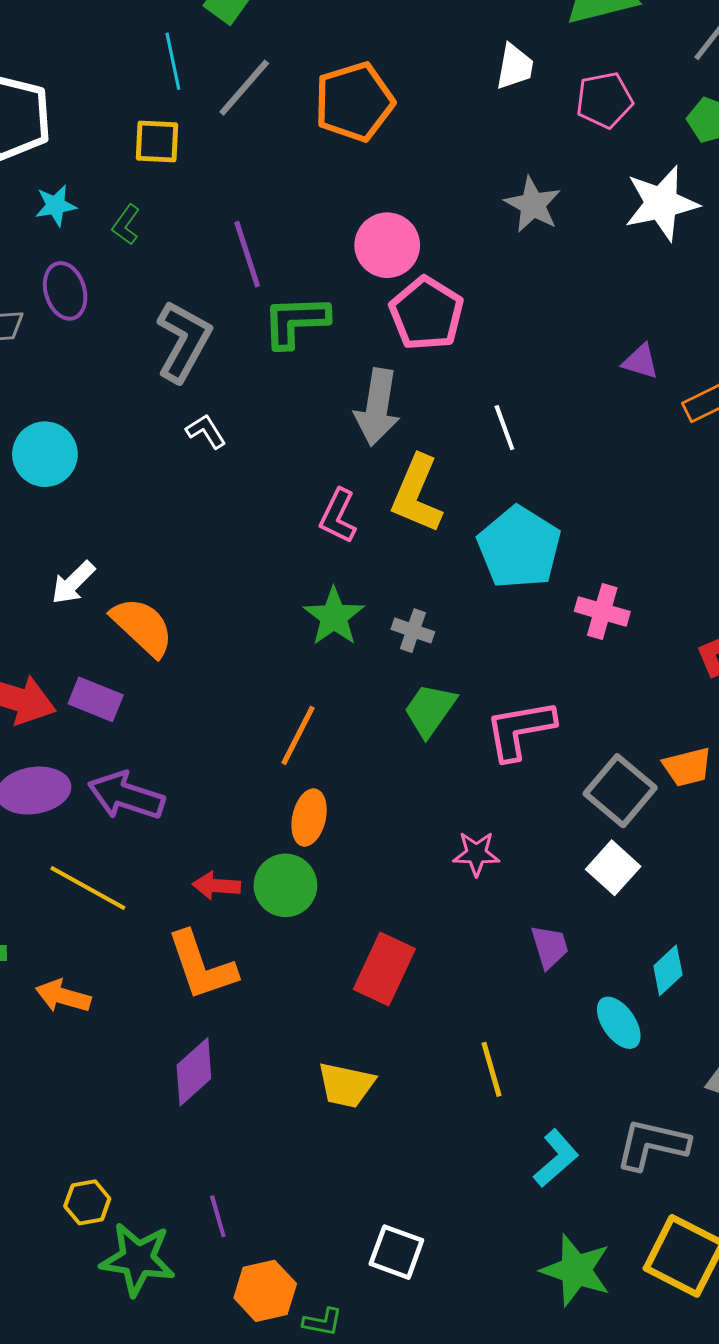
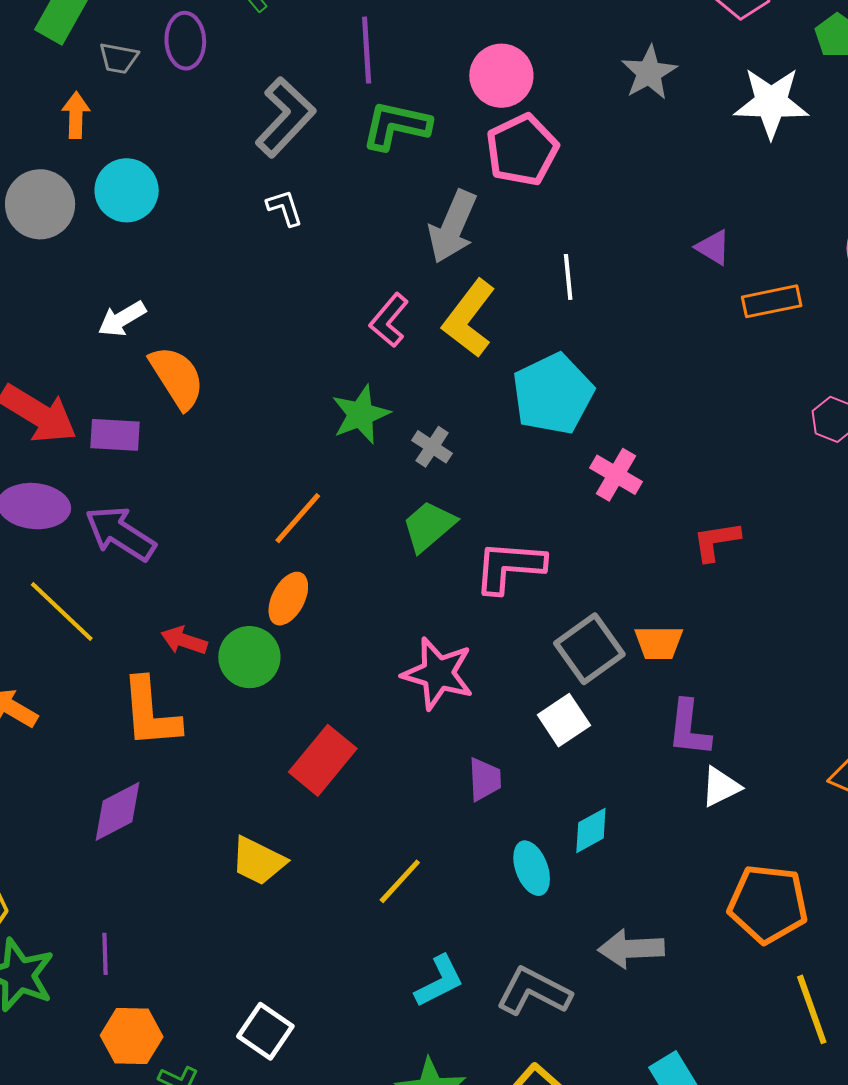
purple rectangle: (96, 699) -> (115, 435), turned -33
pink star: (476, 854) -> (438, 673), size x1.6
yellow line: (491, 1069) -> (400, 881), turned 44

